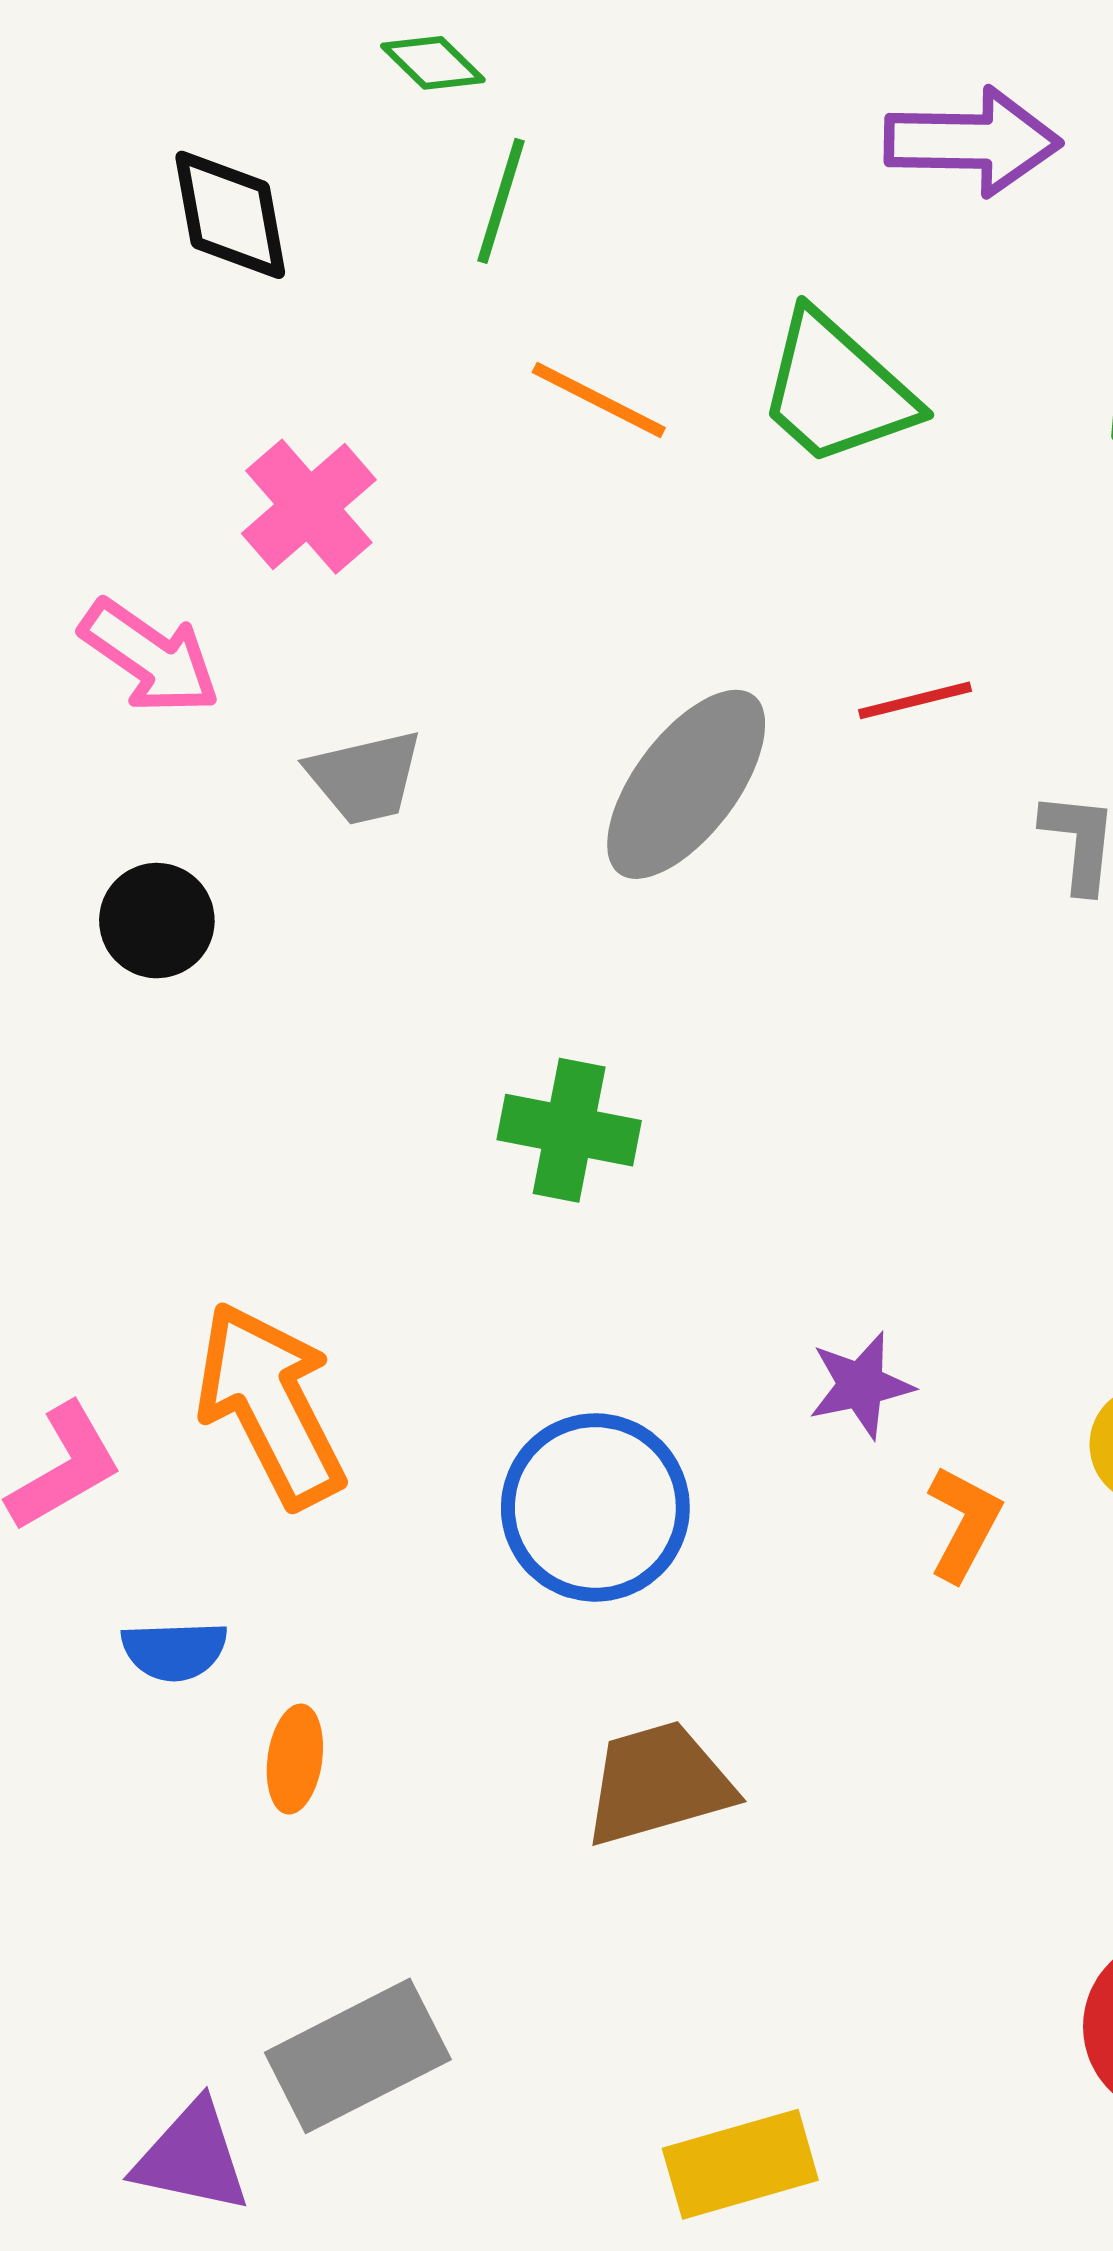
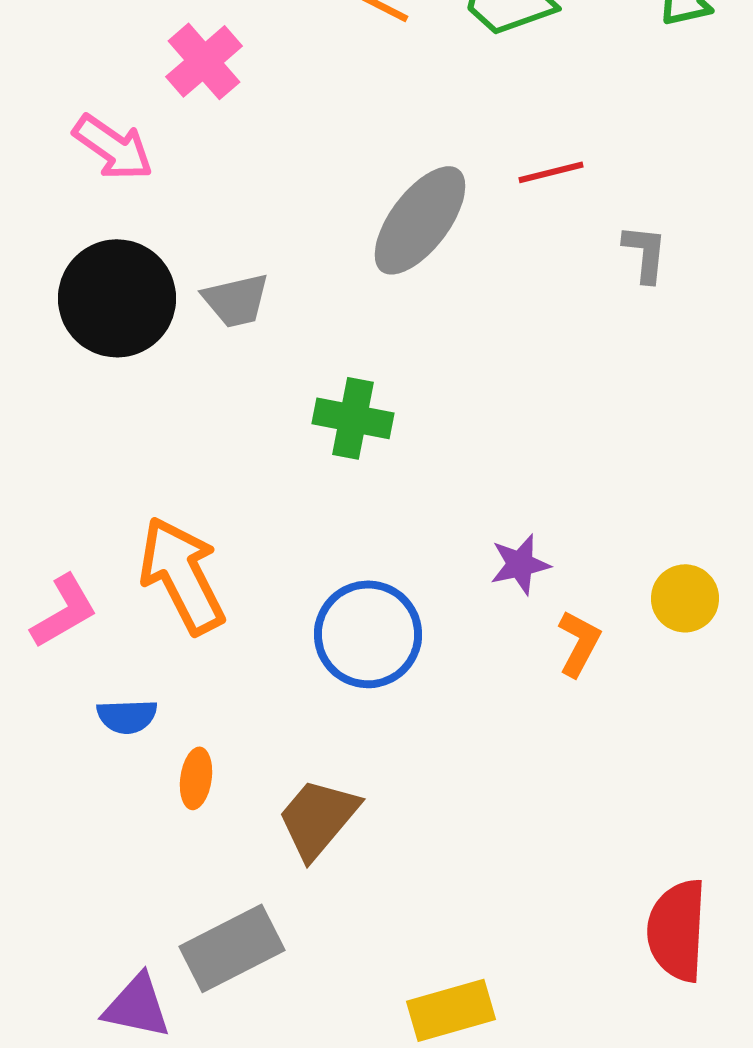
gray trapezoid: (365, 777) -> (236, 300), moved
black circle: (157, 921) -> (117, 298), size x1.8
brown trapezoid: (658, 1783) -> (318, 818), moved, turned -34

